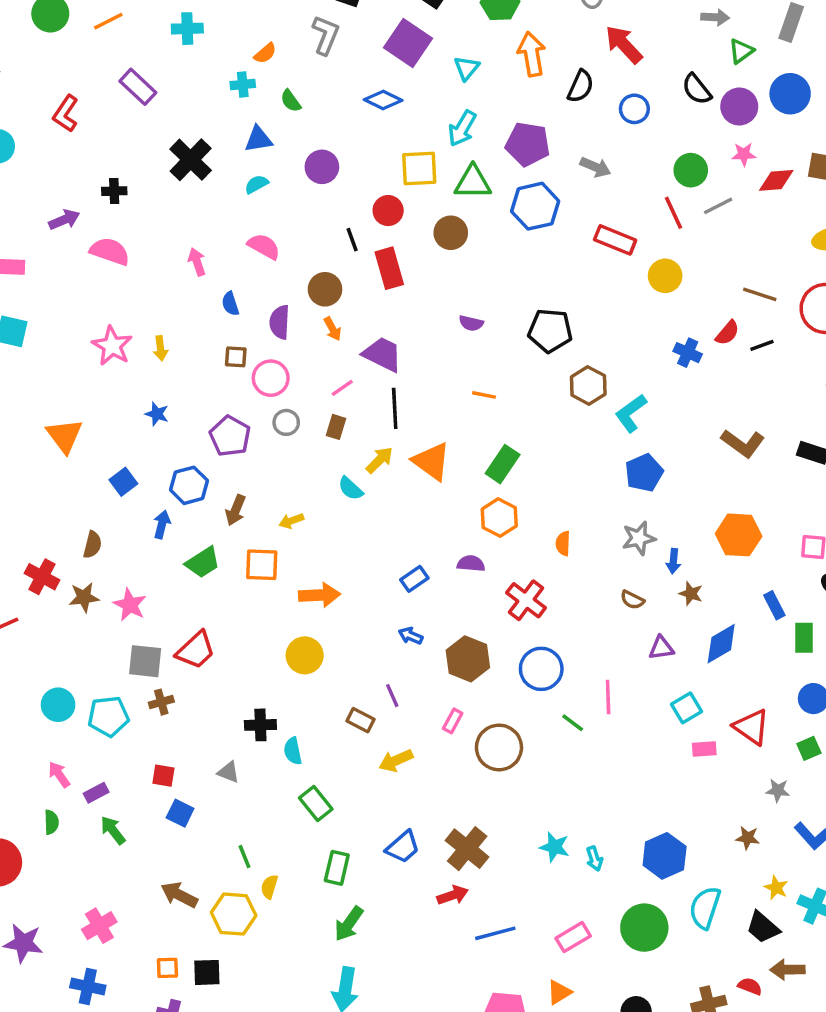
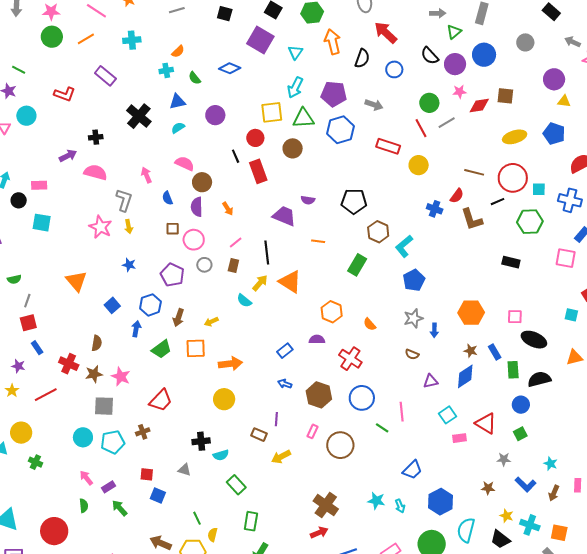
gray L-shape: (326, 35) -> (124, 200), moved
blue diamond: (383, 100) -> (230, 68), moved
red L-shape: (66, 114) -> (65, 94), turned -100
brown circle: (325, 289) -> (202, 182), moved
black line: (762, 345) -> (498, 202), moved
purple trapezoid: (382, 354) -> (284, 216), moved
brown L-shape: (743, 443) -> (472, 219), moved, turned 40
green rectangle: (503, 464) -> (357, 265), moved
orange semicircle: (563, 543) -> (370, 324), turned -40
brown star: (691, 594) -> (471, 351), moved
gray square: (145, 661) -> (104, 406), moved
purple line: (392, 696) -> (276, 419), turned 32
cyan semicircle: (293, 751) -> (221, 455), turned -91
blue trapezoid: (403, 847) -> (412, 470), moved

